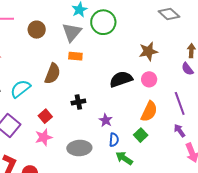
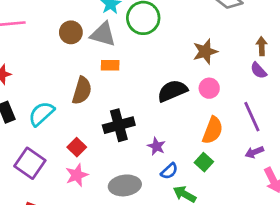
brown circle: (37, 30) -> (71, 32), moved
gray triangle: (72, 32) -> (103, 34), turned -50
black cross: (78, 102) -> (119, 125), size x1.6
purple arrow: (179, 131) -> (254, 152), turned -72
blue semicircle: (114, 140) -> (169, 171), turned 48

